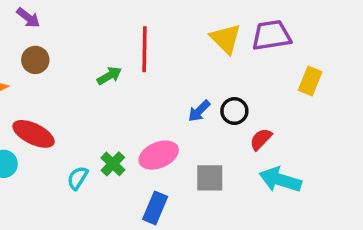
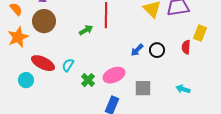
brown circle: (35, 60) -> (44, 21), size x1.5
red semicircle: (261, 139) -> (186, 47), moved, turned -40
cyan semicircle: (78, 178) -> (68, 65), moved
cyan arrow: (280, 180) -> (183, 89), size x0.6

